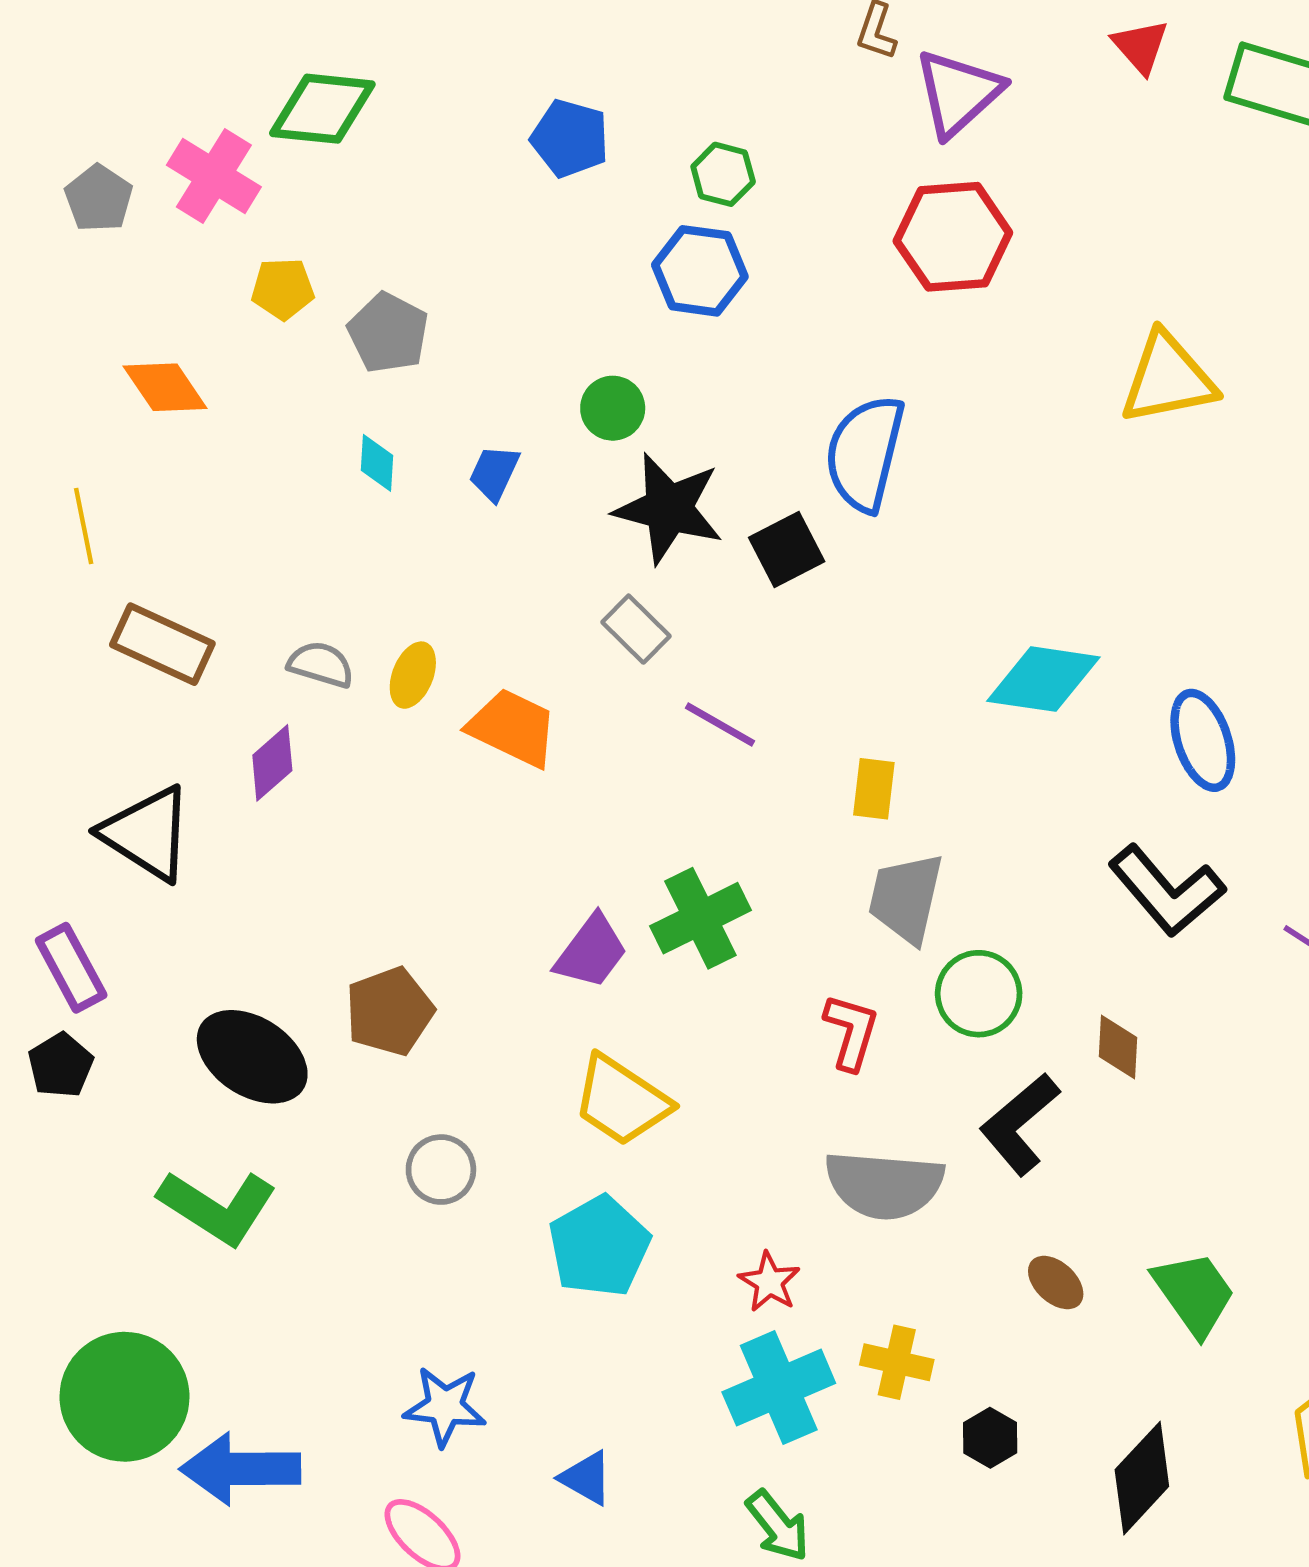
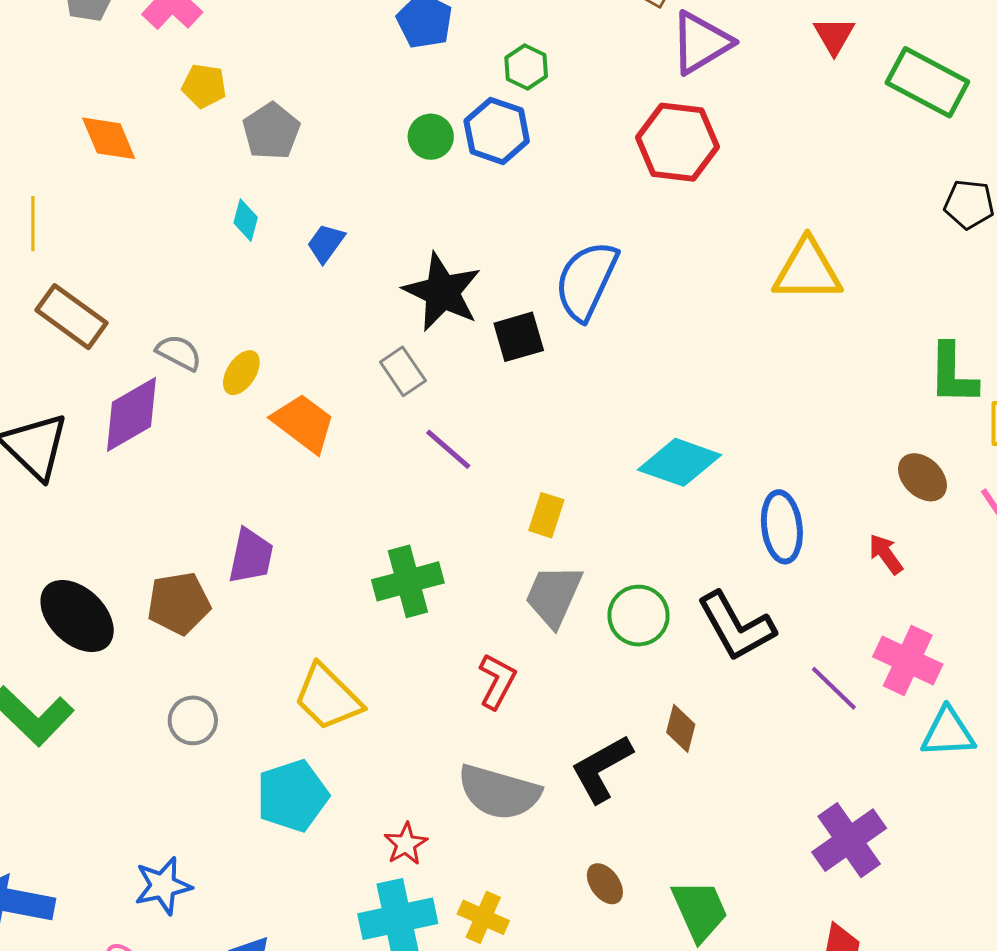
green circle: (613, 408) -> (431, 137), moved
purple diamond: (272, 763) -> (132, 414), size x1.5
purple trapezoid: (591, 952) -> (251, 556), moved, turned -36
green circle: (979, 994) -> (639, 616), moved
blue star: (445, 1406) -> (163, 886), turned -30

